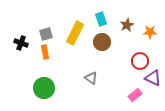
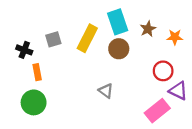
cyan rectangle: (101, 19) -> (118, 22), size x1.5
orange rectangle: (45, 52) -> (37, 72), moved
green circle: (44, 88) -> (34, 102), moved
pink rectangle: (135, 95) -> (157, 111), size x1.5

